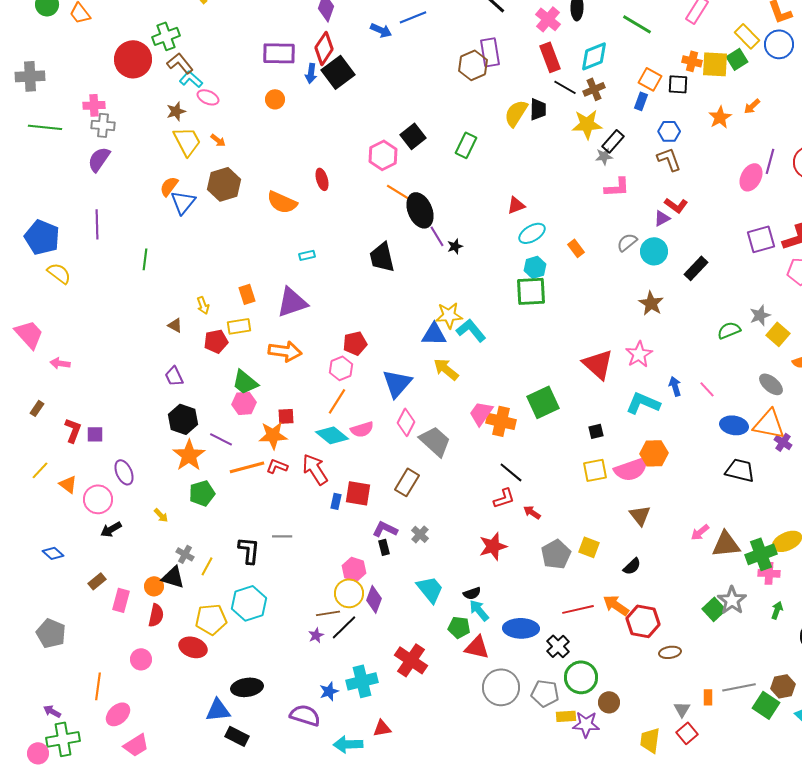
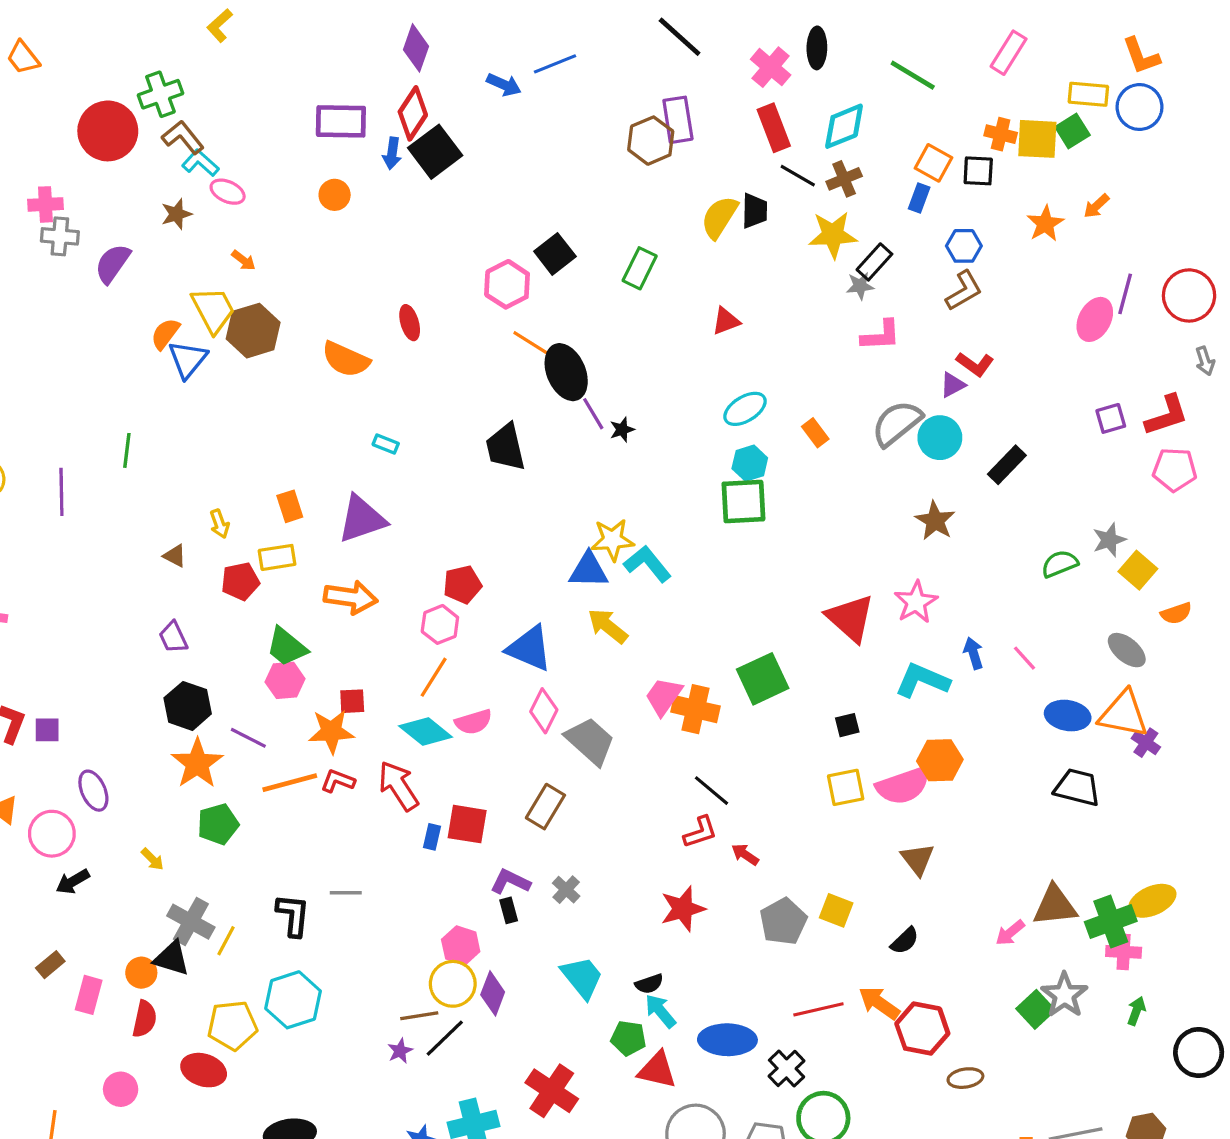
yellow rectangle: (747, 36) -> (1088, 94), turned -40
yellow trapezoid: (187, 141) -> (213, 310), moved
purple semicircle: (99, 159) -> (113, 264), moved
brown L-shape: (669, 159) -> (964, 291), turned 80
red triangle: (516, 205) -> (726, 321), moved
purple line: (97, 224) -> (61, 492), moved
purple square: (761, 239) -> (1111, 418), size x0.7
gray semicircle: (627, 242) -> (897, 423), size x1.6
cyan rectangle: (307, 255) -> (386, 444), turned 35
blue triangle: (397, 383) -> (529, 648), turned -48
pink arrow: (700, 532) -> (1010, 933), moved
gray cross: (185, 554) -> (191, 922), size x1.6

